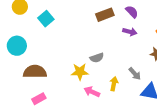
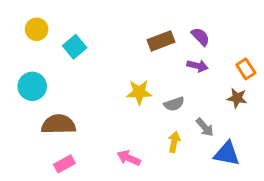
gray semicircle: (97, 58) -> (174, 104), moved
yellow star: (80, 72) -> (139, 92), moved
pink arrow: (92, 92) -> (129, 158), moved

